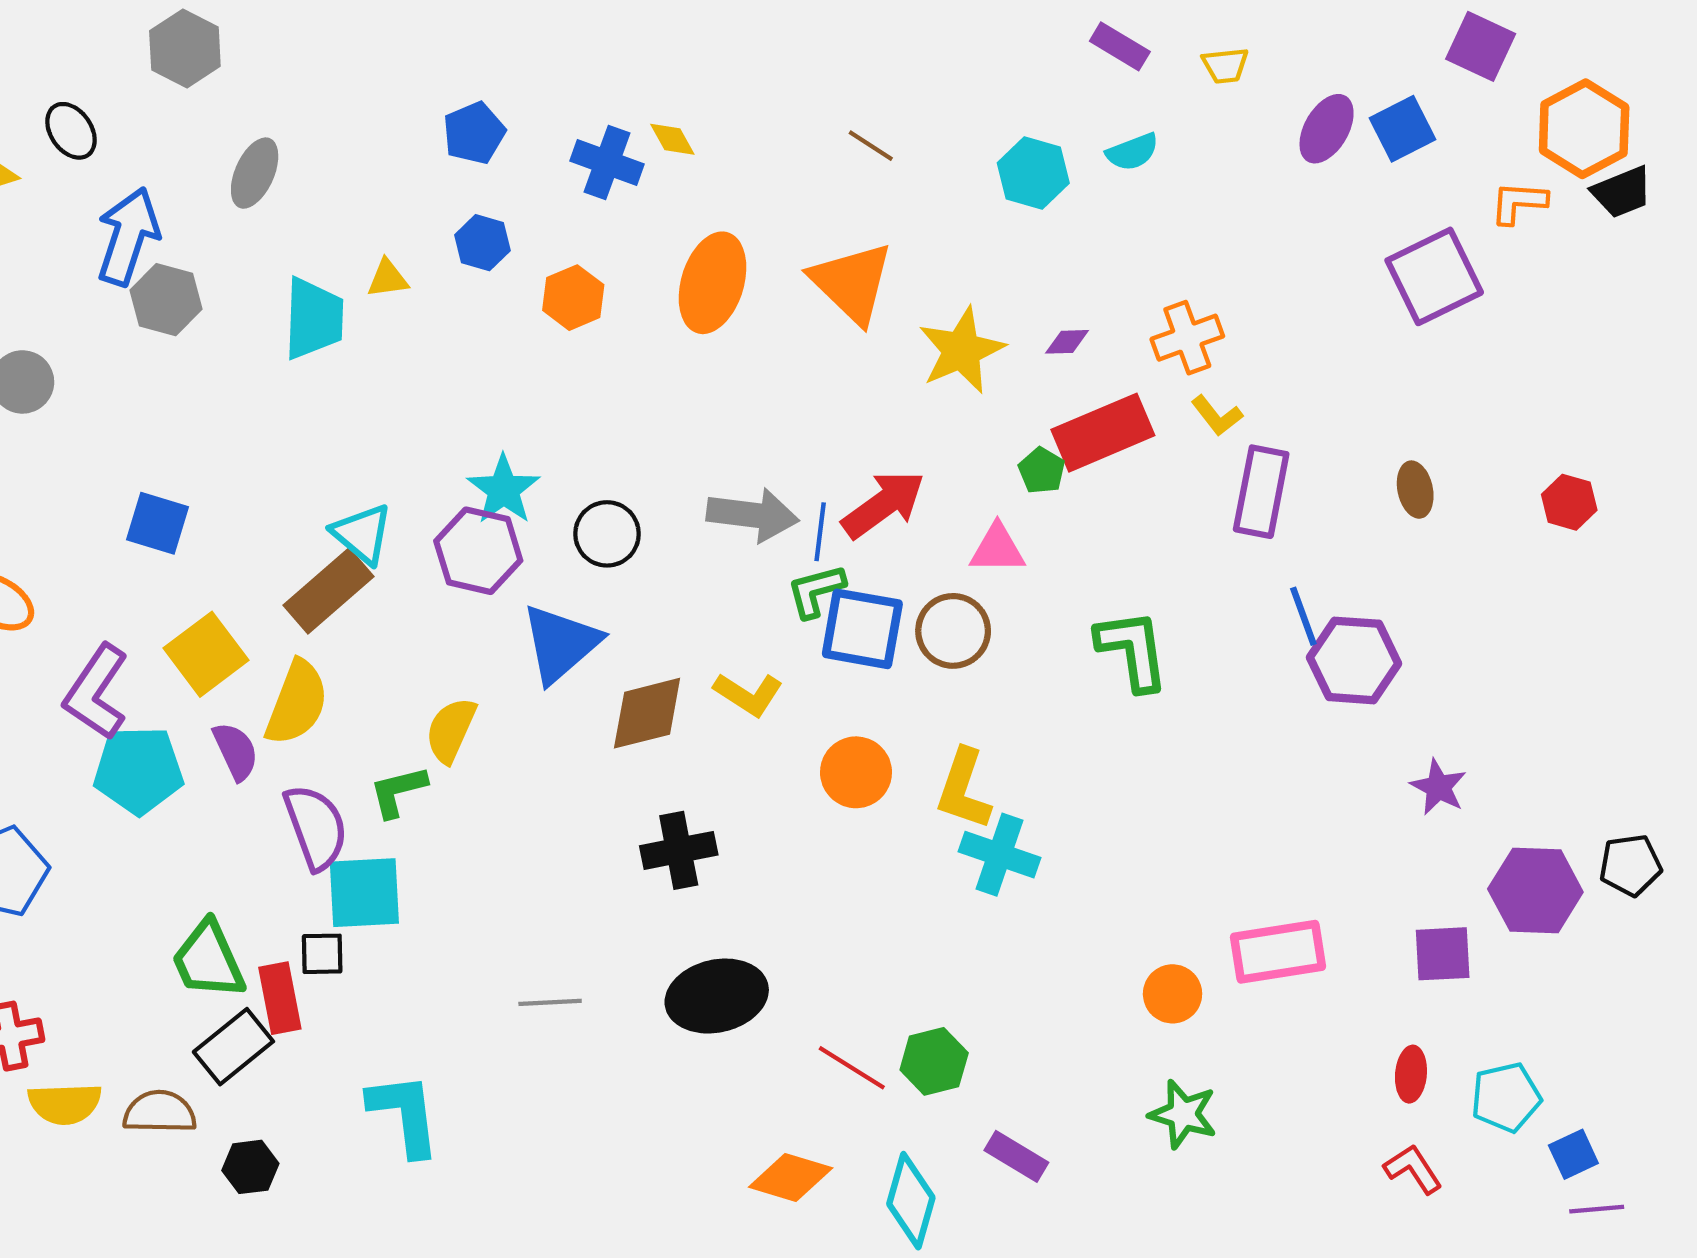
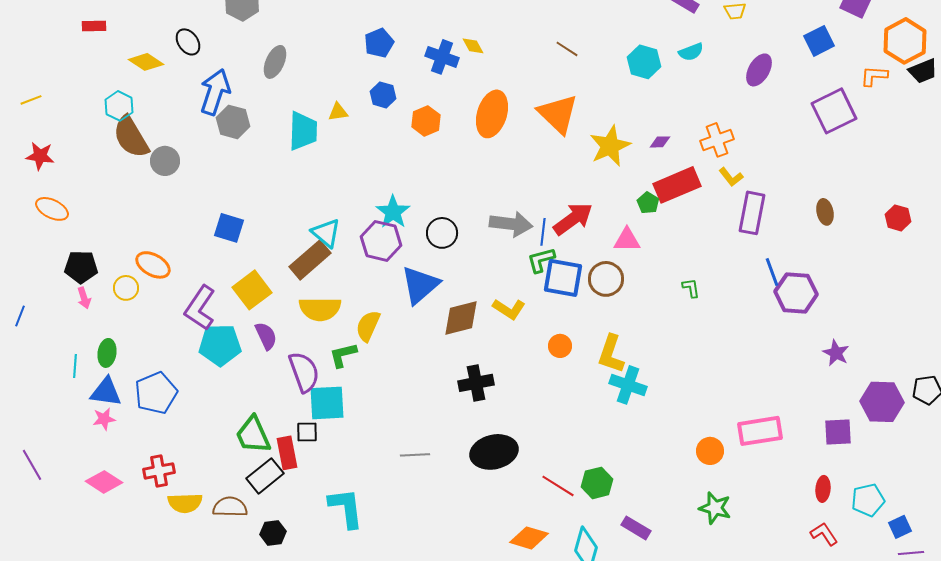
purple ellipse: (1327, 129) -> (759, 70), moved
green L-shape: (1132, 650) -> (691, 288), size x0.5
yellow semicircle: (297, 703) -> (320, 309), moved, turned 69
orange circle: (856, 772) -> (560, 346), size x0.7

